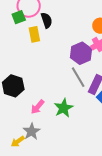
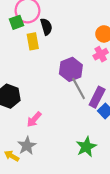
purple hexagon: (81, 53) -> (71, 69), moved
green star: (64, 108) -> (86, 147), moved
yellow arrow: (18, 141) -> (12, 156), turned 64

